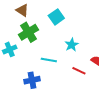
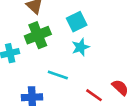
cyan star: (72, 45) -> (81, 47), moved

